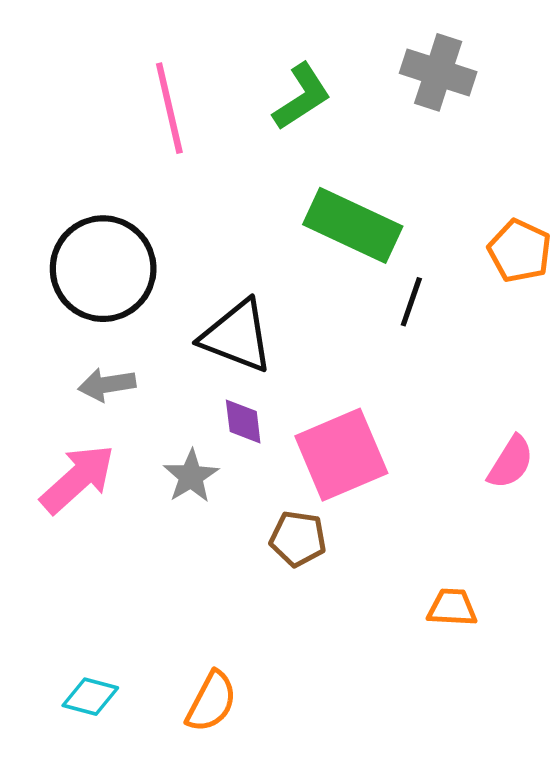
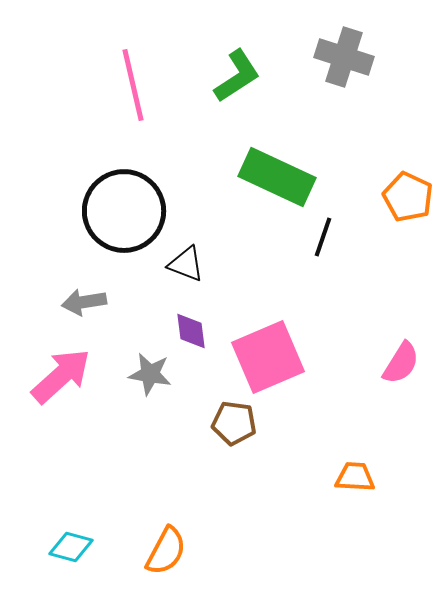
black circle: (103, 269) -> (124, 211), moved
black triangle: (237, 336) -> (186, 264), size x0.6
gray star: (191, 476) -> (150, 374), turned -30

